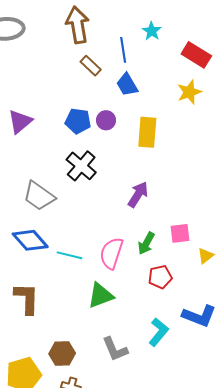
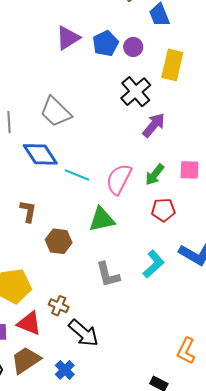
blue pentagon: (78, 121) -> (105, 43), turned 30
purple triangle: (20, 122) -> (68, 38), moved
black cross: (81, 166) -> (136, 92), moved
brown L-shape: (27, 298) -> (28, 211), size x0.7
brown hexagon: (62, 353) -> (59, 241), moved

